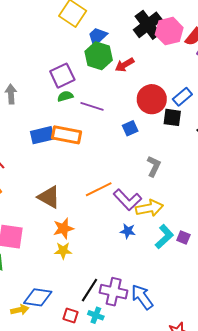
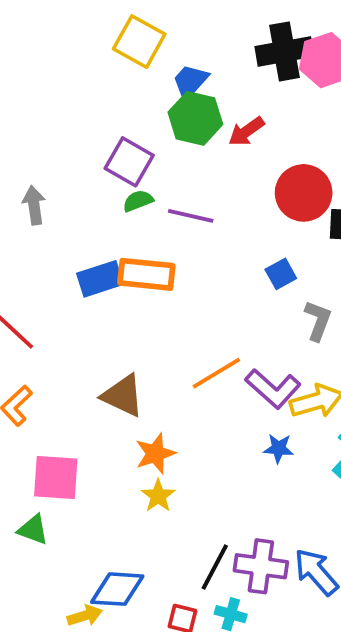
black cross: (148, 25) -> (284, 51), turned 32
purple square: (62, 76) -> (129, 162), turned -30
blue square: (130, 128) -> (281, 274), moved
yellow star: (63, 251) -> (158, 496), turned -30

